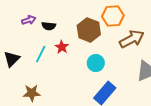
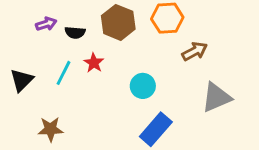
brown hexagon: (89, 30) -> (118, 22), moved
brown arrow: (132, 39) -> (195, 51), size x0.7

